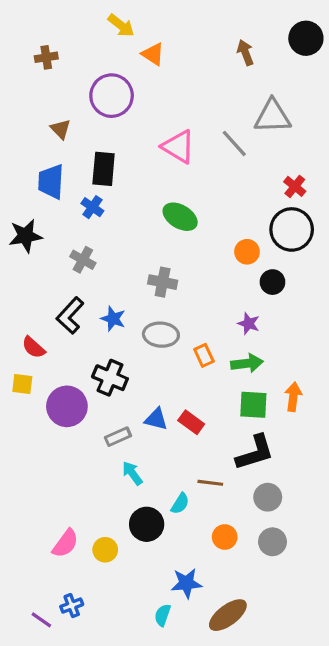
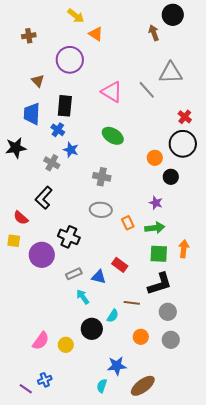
black circle: (306, 38) -> (173, 15), moved
blue star: (113, 319) -> (71, 150), moved
blue triangle: (156, 419) -> (99, 277), moved

